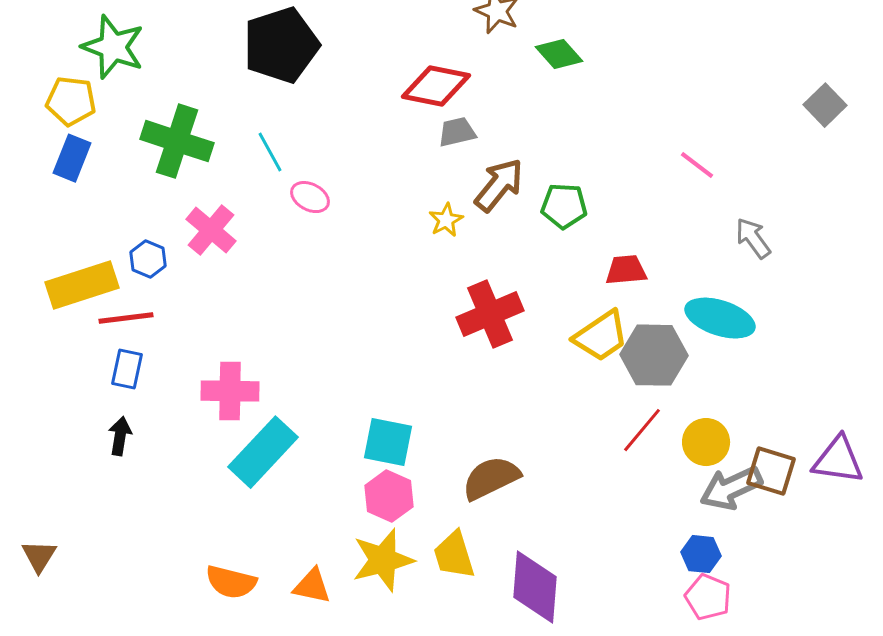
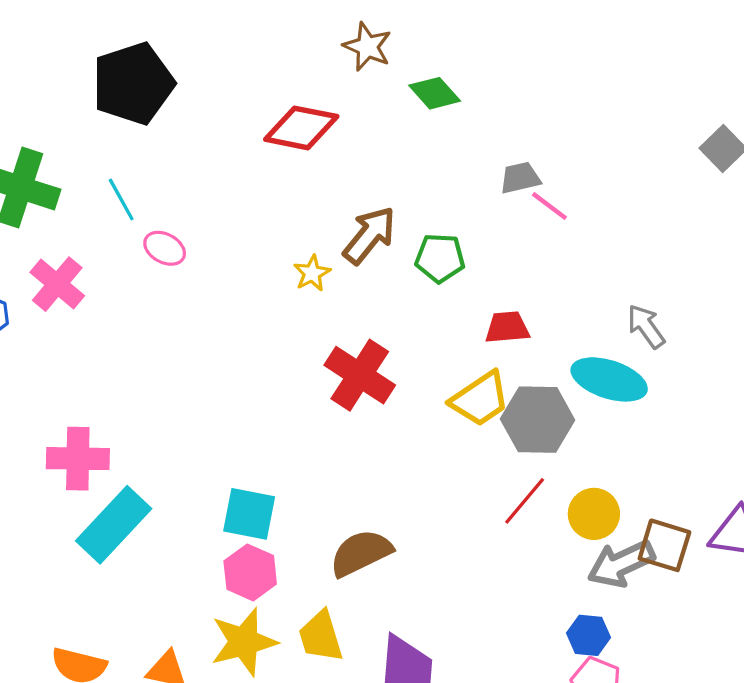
gray trapezoid: (457, 132) -> (520, 178), moved
pink line: (697, 165) -> (549, 206), moved
gray arrow: (753, 238) -> (646, 326), moved
red cross: (490, 314) -> (360, 375), turned -34

